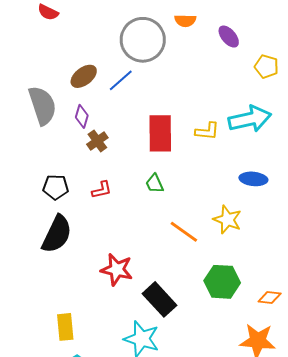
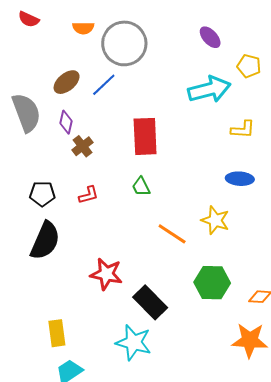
orange semicircle: (185, 21) -> (83, 28), moved
cyan arrow: (250, 119) -> (209, 89), moved
yellow L-shape: (207, 131) -> (243, 129), moved

